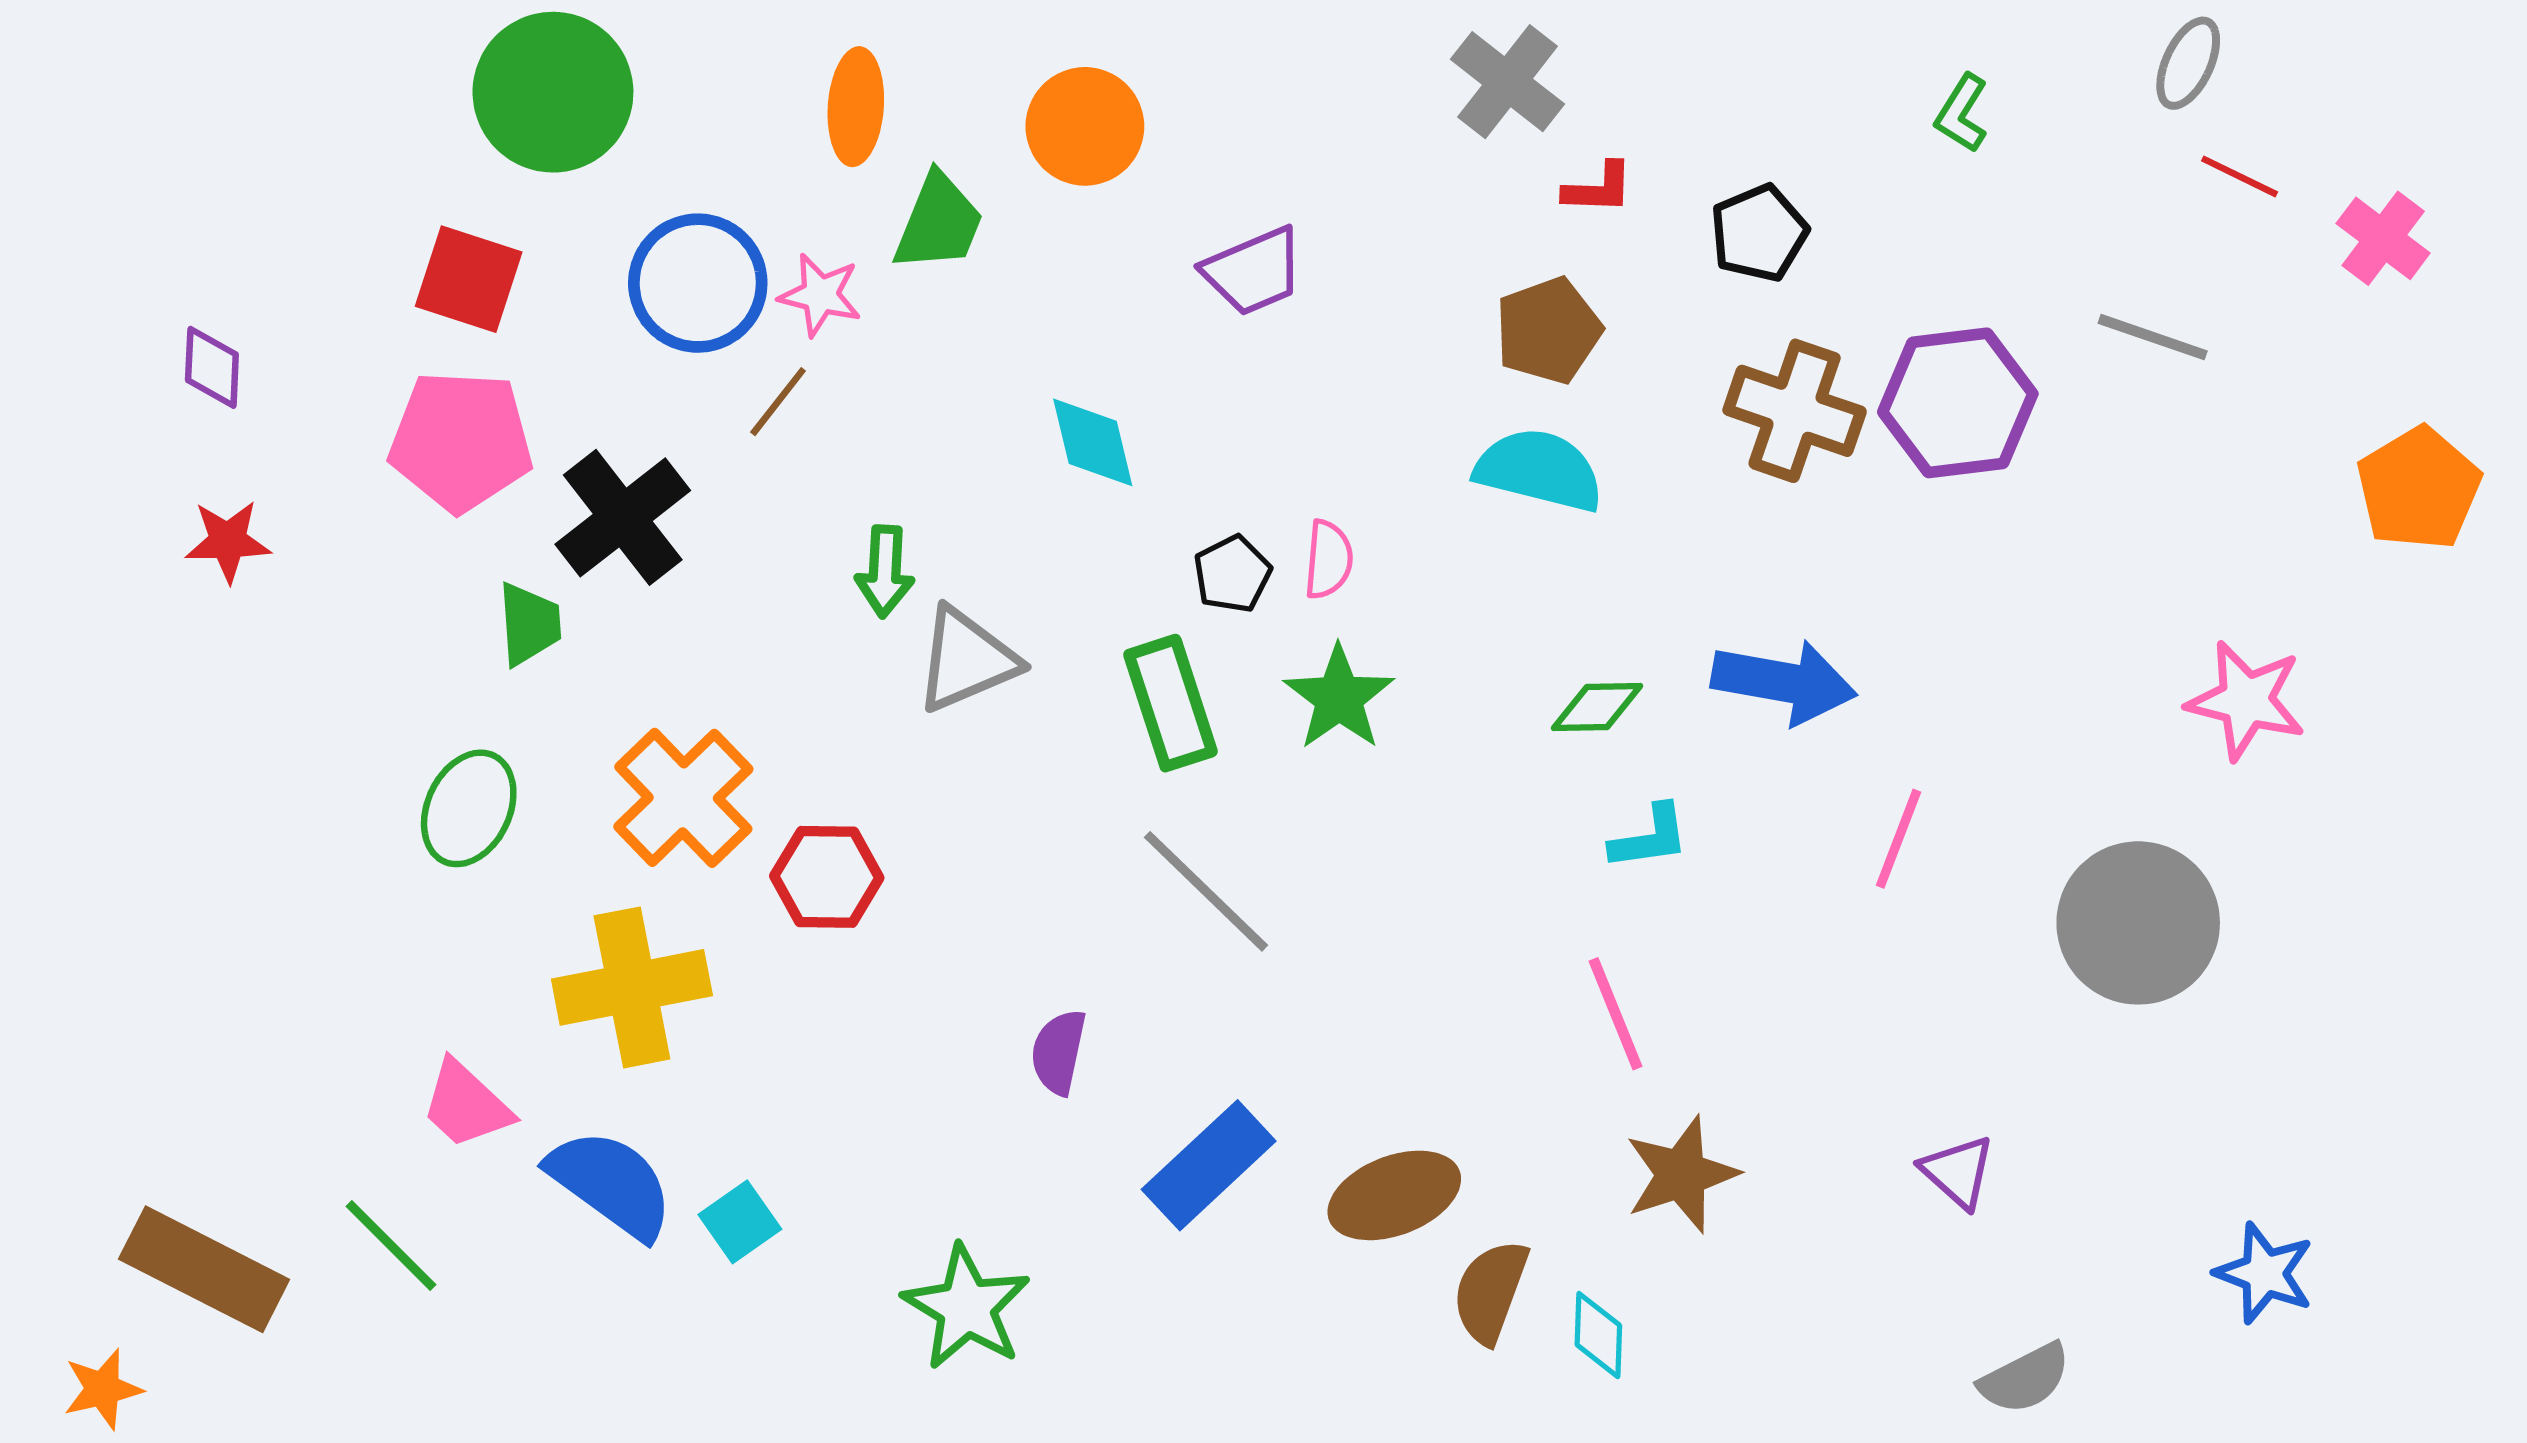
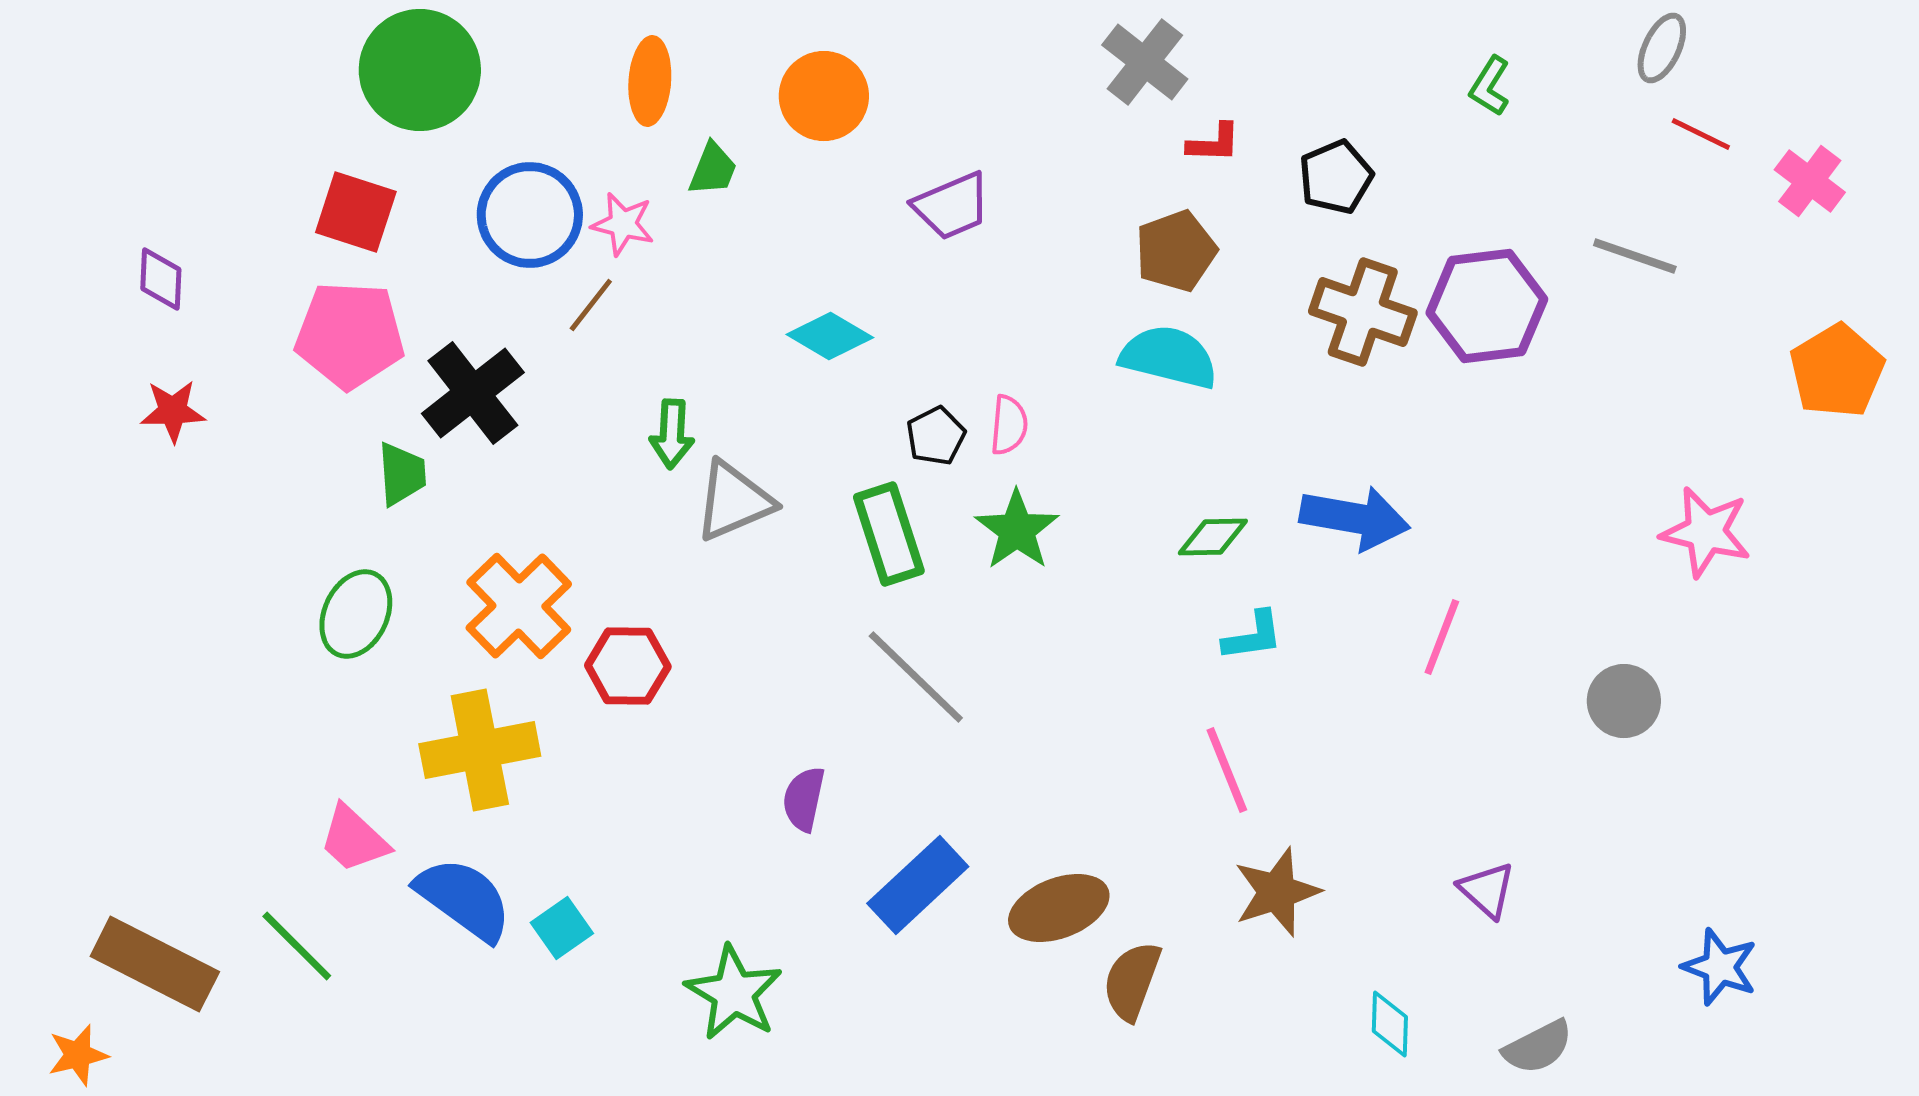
green trapezoid: (939, 223) -> (713, 169), size x0.7
cyan diamond: (1093, 442) -> (830, 336), turned -46
gray circle: (2138, 923) -> (1624, 701), size x0.6
cyan diamond: (1598, 1335) -> (1390, 1024), moved

